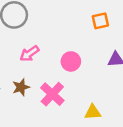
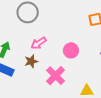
brown star: (21, 87) -> (31, 61), moved

